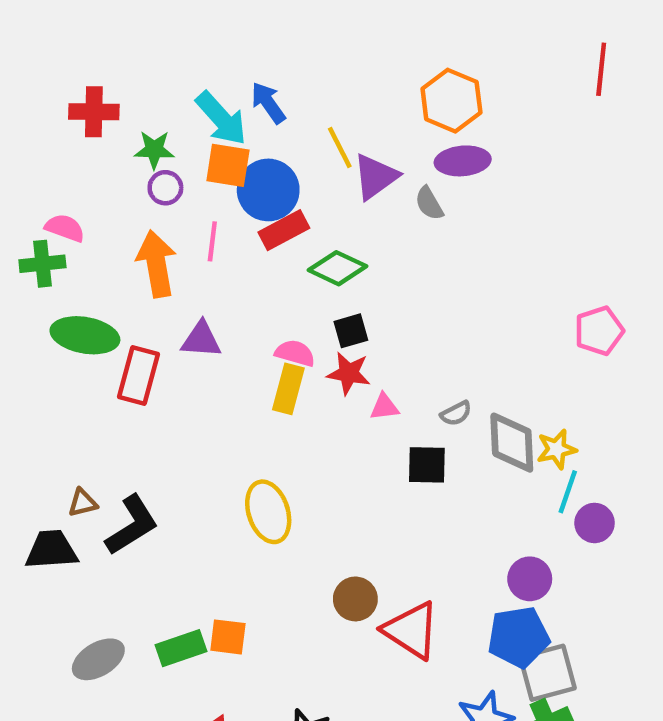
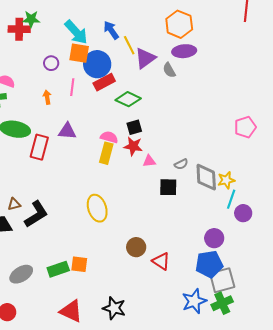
blue arrow: (268, 103) -> (111, 30), moved
green star: (154, 150) -> (31, 19), moved
orange arrow: (156, 264) -> (47, 97), size x0.5
red triangle: (411, 630) -> (161, 261), size x0.7

